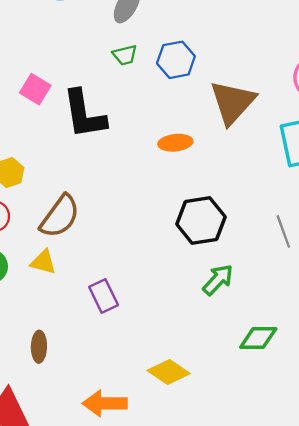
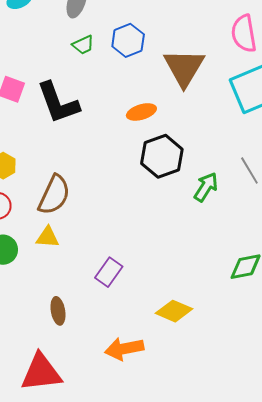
black hexagon: (201, 221) -> (162, 156), moved
green arrow: (218, 280) -> (206, 187), moved
purple rectangle: (104, 296) -> (109, 272), moved, turned 72

